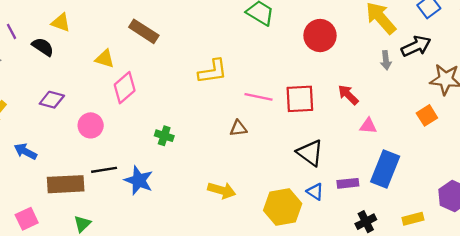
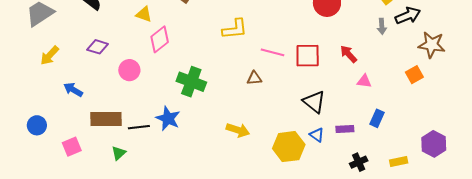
green cross: (164, 136) -> (191, 82), size x1.8
blue rectangle: (385, 169) -> (377, 118), size x0.6
black line: (104, 170) -> (139, 127), moved

